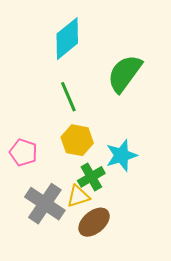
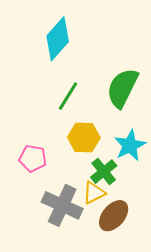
green semicircle: (125, 73) -> (122, 88), moved
green line: (68, 97) -> (68, 96), turned 64

